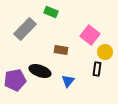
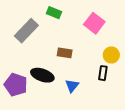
pink square: (90, 35) -> (94, 23), moved
purple pentagon: (15, 80) -> (16, 85), turned 30

